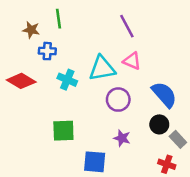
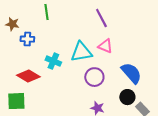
brown star: (31, 30) -> (12, 24), moved
blue cross: (47, 51) -> (27, 39), moved
red diamond: (21, 81) -> (28, 76), moved
green square: (63, 131) -> (16, 101), moved

